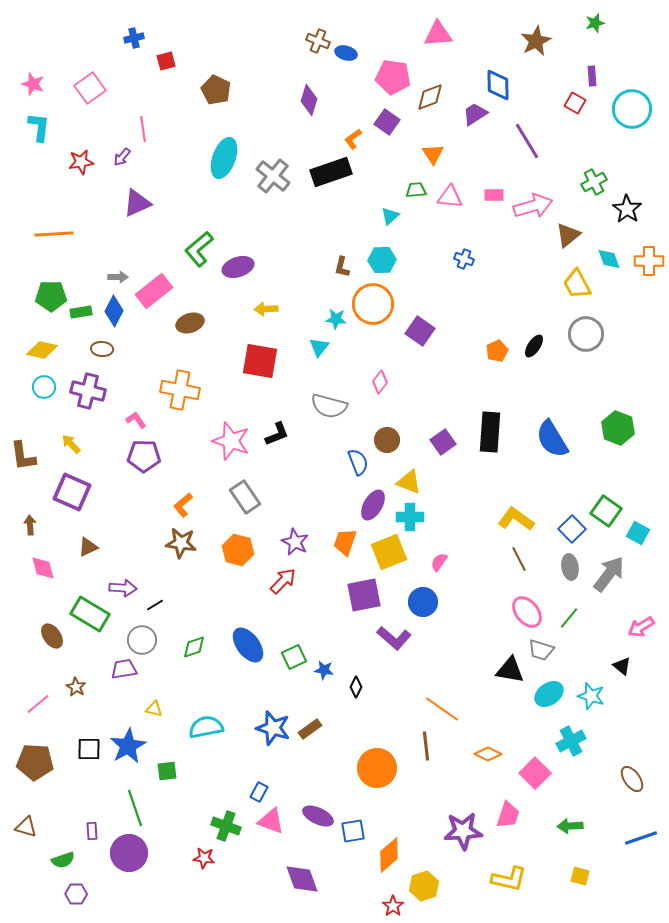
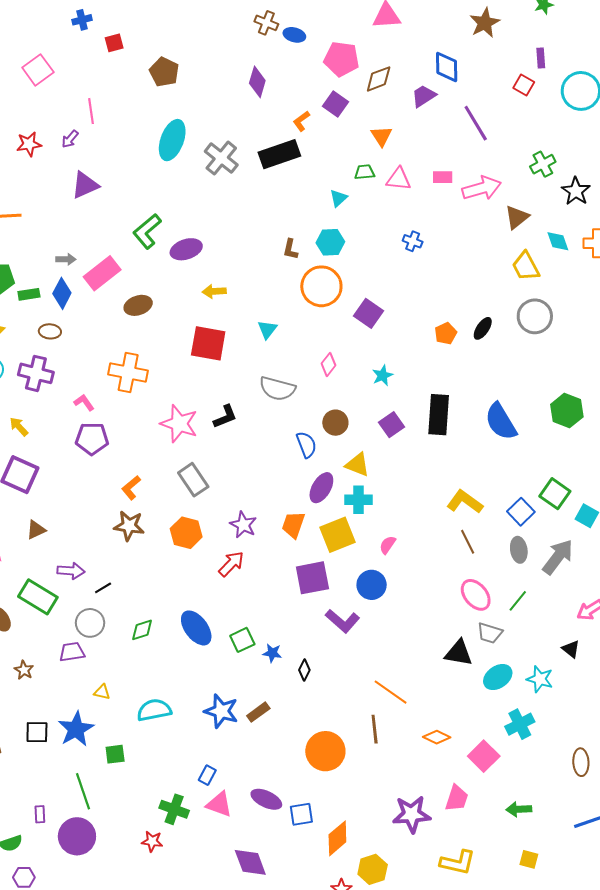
cyan star: (336, 319) -> (383, 375), moved, turned -30
brown ellipse: (632, 779) -> (581, 762), turned 32

